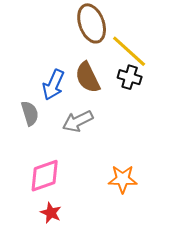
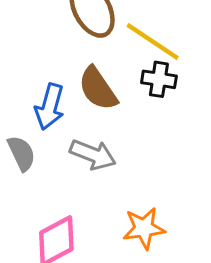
gray arrow: (78, 121) -> (93, 155), turned -124
orange star: (123, 179) -> (144, 228), moved

